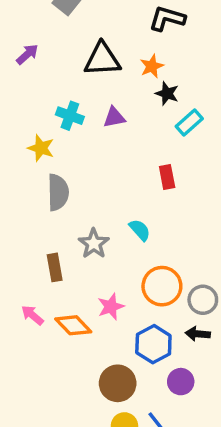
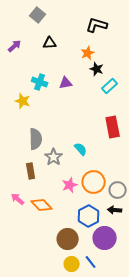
black triangle: (102, 59) -> (50, 43), moved, size x0.6
red rectangle: (167, 177) -> (113, 127), moved, size x1.5
gray semicircle: (58, 192) -> (36, 139), moved
pink star: (111, 307) -> (70, 185), moved
purple circle: (181, 382) -> (105, 238), size x1.5

